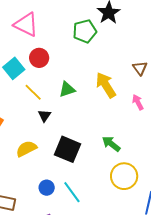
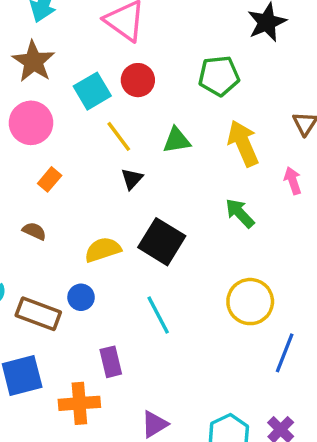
green pentagon: (85, 31) -> (219, 76), moved
green arrow: (111, 144) -> (240, 213), moved
yellow semicircle: (26, 149) -> (103, 250), moved
blue circle: (47, 188) -> (81, 297), moved

